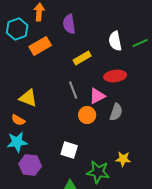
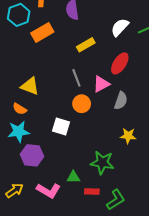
white semicircle: (115, 41) -> (120, 27), turned 54
red ellipse: (115, 76) -> (120, 63), turned -50
orange circle: (87, 115) -> (82, 104), moved
white square: (69, 150) -> (61, 126), moved
yellow star: (123, 159) -> (128, 136), moved

